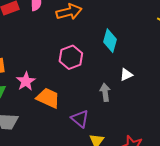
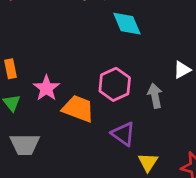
cyan diamond: (110, 41) -> (127, 24), moved, turned -35
pink hexagon: (71, 57) -> (115, 84), moved

